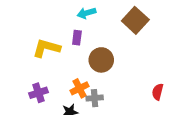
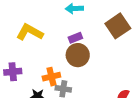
purple rectangle: (77, 38) -> (75, 38), moved, turned 48

